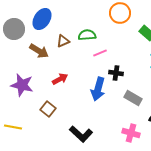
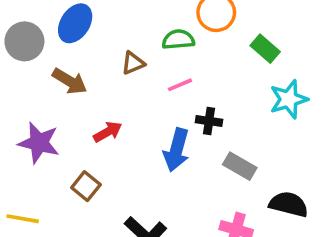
green semicircle: (87, 35) -> (178, 40), moved
brown triangle: (63, 41) -> (133, 63), moved

